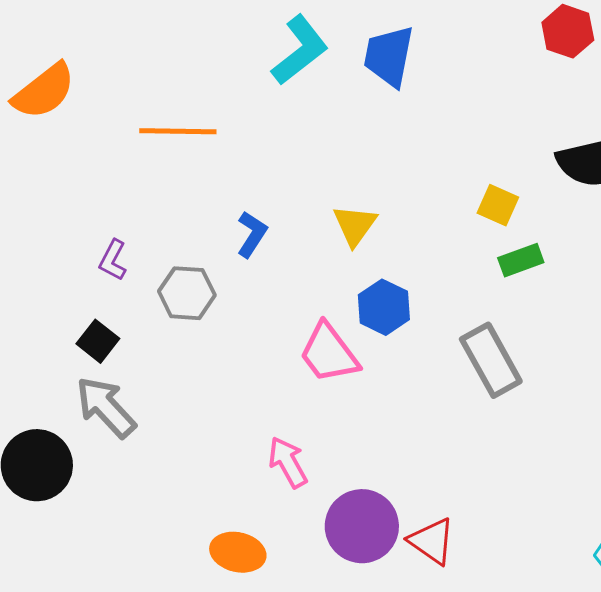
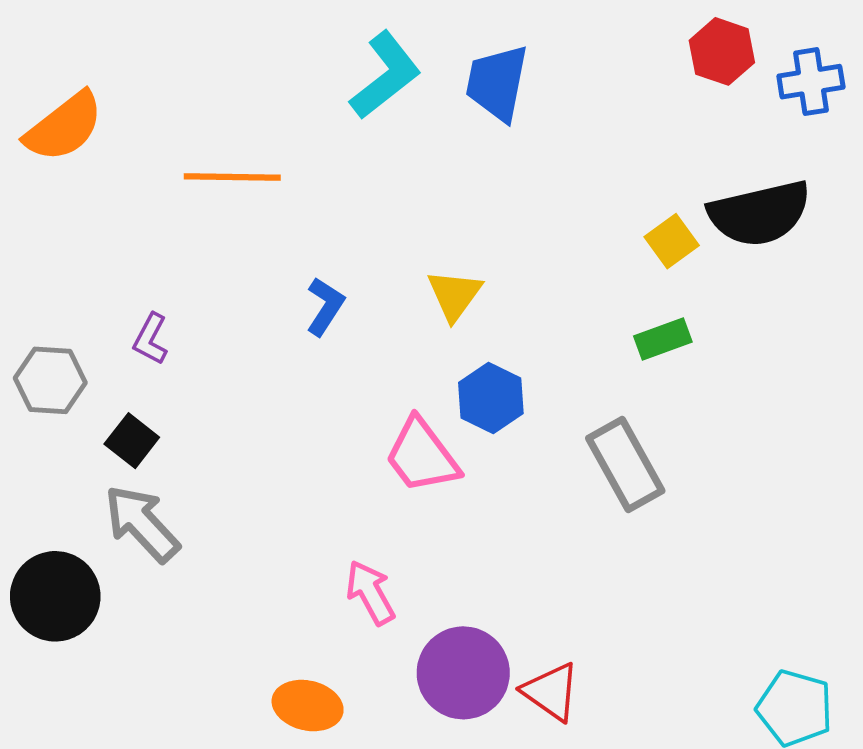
yellow square: (498, 205) -> (672, 241), moved, turned 30
gray hexagon: (187, 293) -> (50, 380), moved

